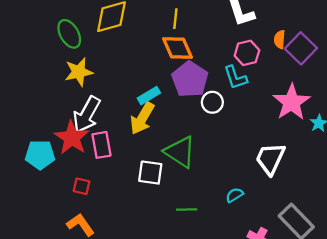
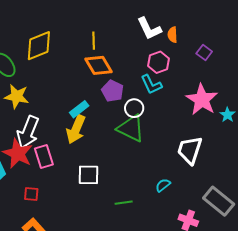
orange semicircle: (280, 39) -> (172, 35), moved
purple square: (301, 48) -> (204, 53), size x0.6
yellow star: (79, 72) -> (17, 96), turned 30
purple pentagon: (190, 79) -> (112, 91), size x0.7
green triangle: (180, 152) -> (131, 128), moved

